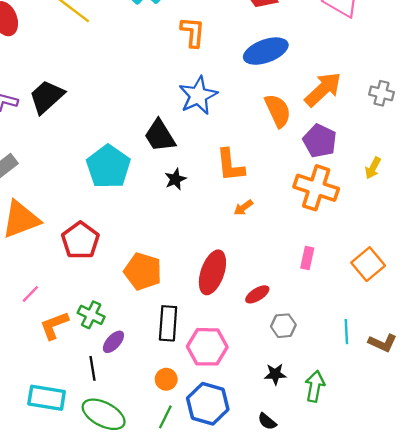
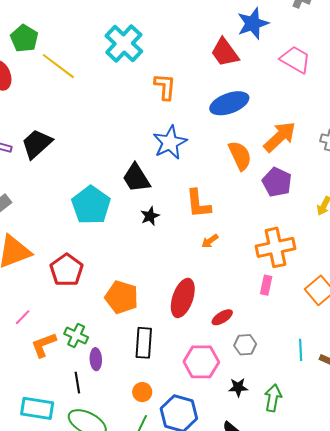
orange cross: (316, 188) -> (275, 247), moved, turned -30
purple ellipse: (113, 342) -> (96, 359), turned -45
pink hexagon: (207, 347) -> (201, 362), moved

